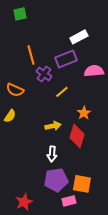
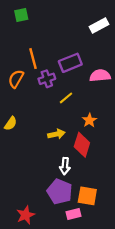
white rectangle: (79, 37) -> (99, 26), moved
purple cross: (44, 74) -> (47, 79), turned 35
orange semicircle: (15, 90) -> (16, 79), moved, turned 96
white arrow: (52, 154) -> (65, 166), moved
purple pentagon: (56, 180) -> (60, 192), turned 30

